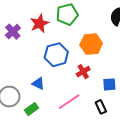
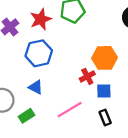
orange hexagon: (91, 44) -> (104, 58), moved
blue hexagon: (56, 55) -> (39, 53), moved
blue square: (109, 84) -> (104, 91), moved

